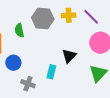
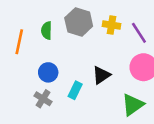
blue circle: (13, 63) -> (48, 72), moved

